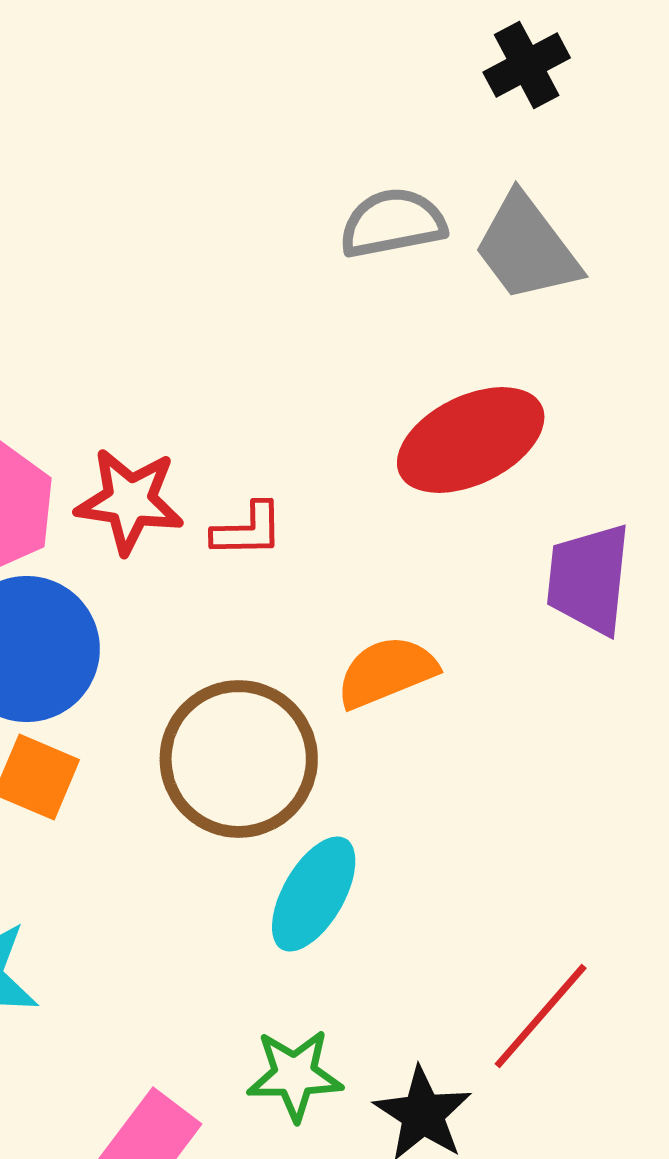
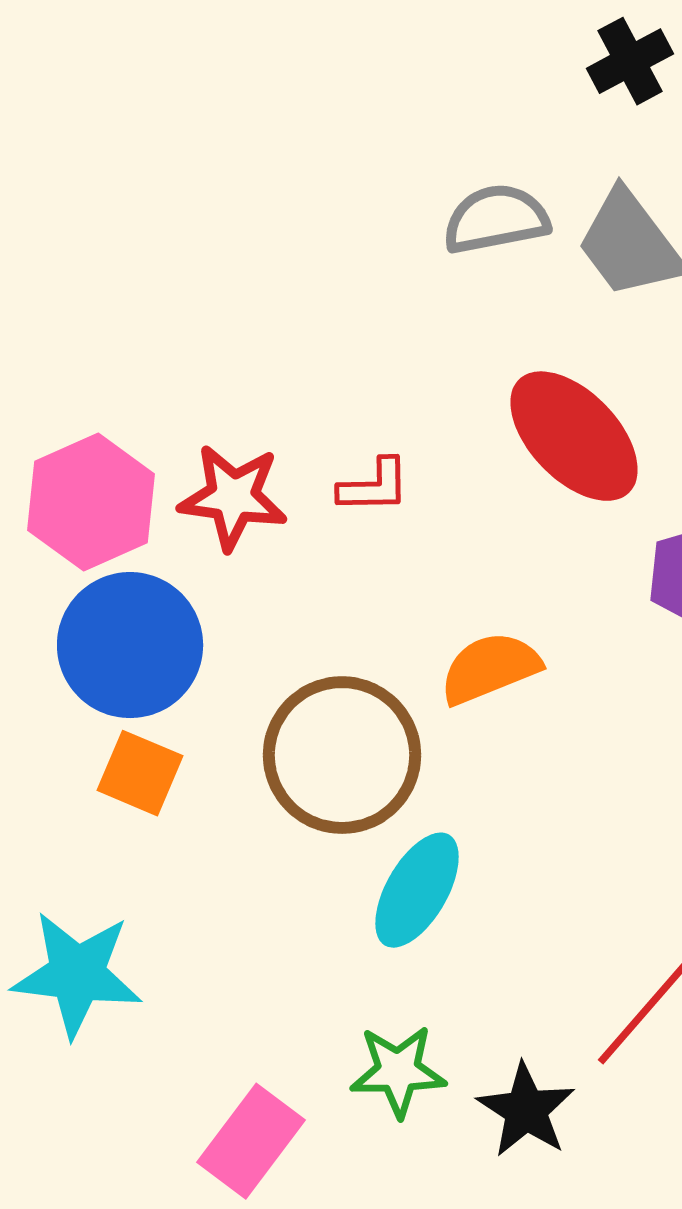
red ellipse: (471, 440) -> (574, 436), turned 72
red L-shape: (248, 530) -> (374, 486), moved

